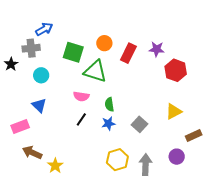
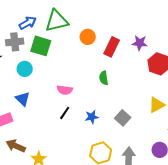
green square: (73, 52) -> (41, 46), moved
green triangle: (95, 71) -> (57, 21), moved, turned -30
green semicircle: (109, 104) -> (104, 78), moved

